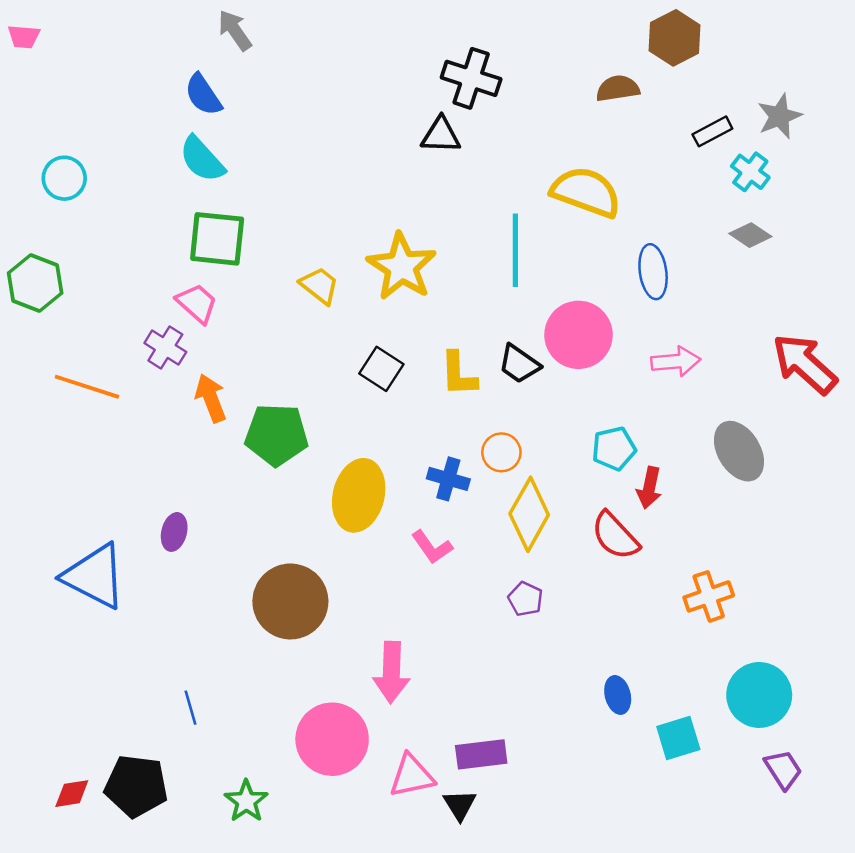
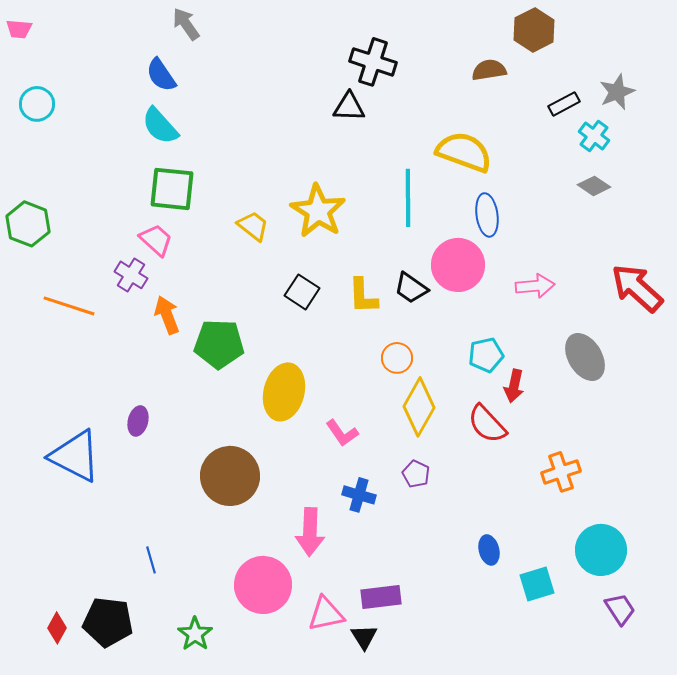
cyan circle: (64, 178) -> (37, 104), moved
blue ellipse: (653, 272) -> (487, 215), moved
blue cross: (448, 479) -> (359, 495), moved
red diamond: (72, 794) -> (57, 628), turned -52

